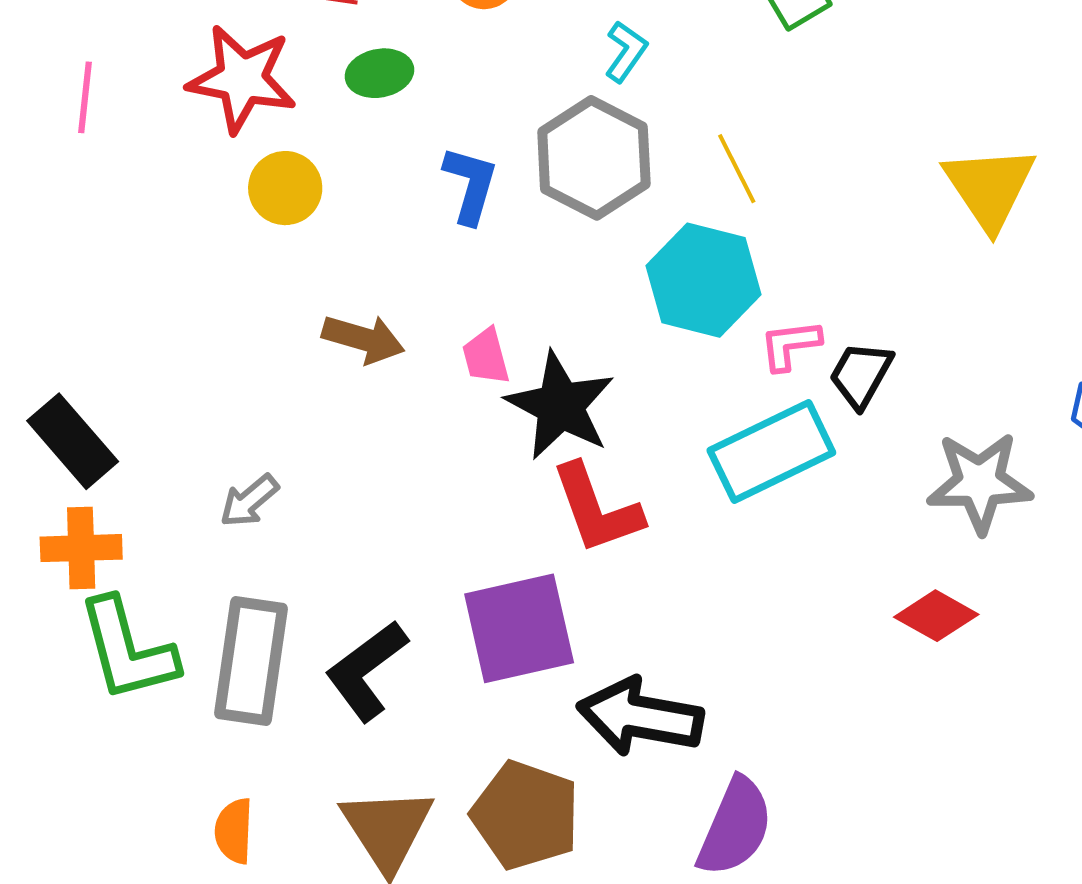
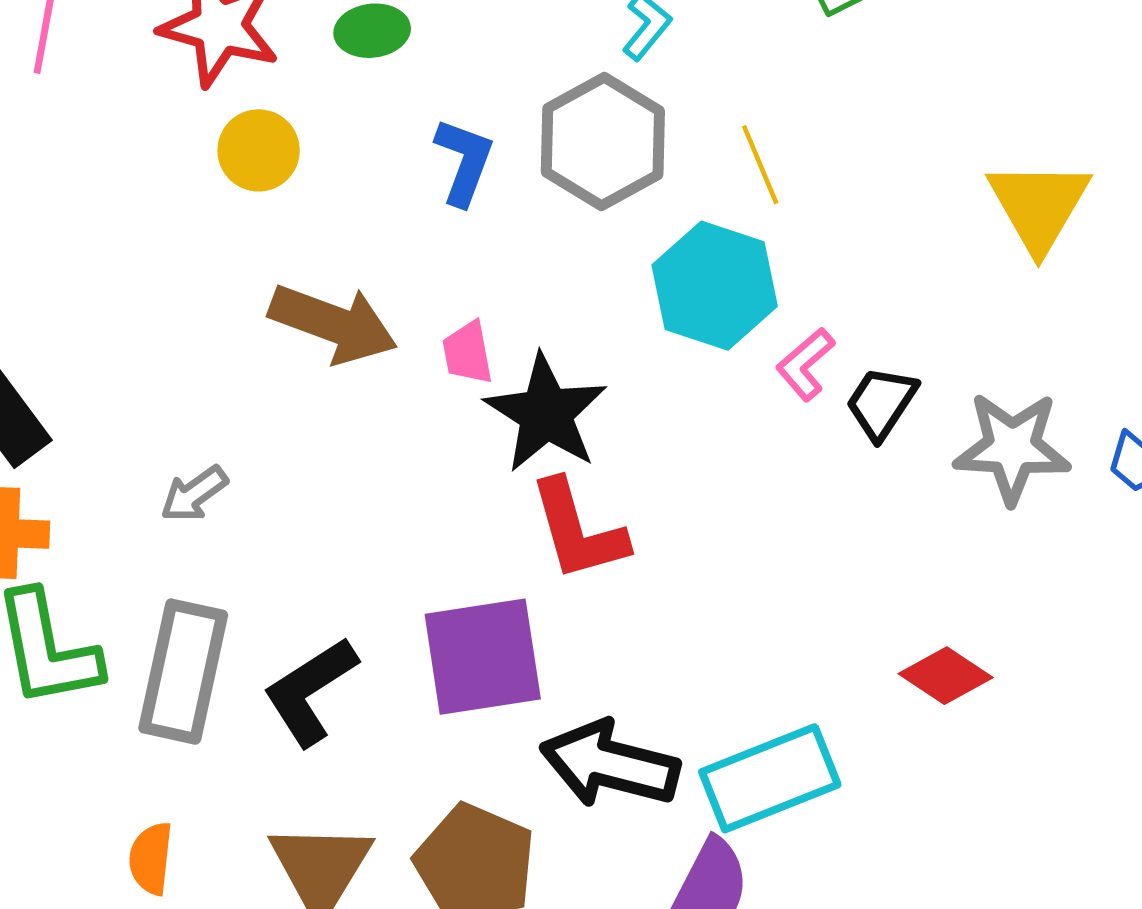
brown arrow: (363, 339) -> (333, 324), size x1.4
pink L-shape: (790, 345) -> (805, 364), turned -38
cyan rectangle: (771, 451) -> (770, 778), moved
gray star: (980, 483) -> (1012, 448), moved

